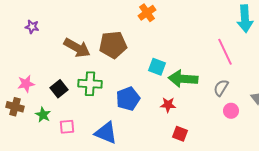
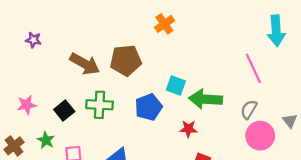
blue pentagon: (128, 99) -> (149, 107), moved
brown cross: (15, 107) -> (14, 146), moved, turned 36
pink circle: (231, 111) -> (260, 136), size x1.6

